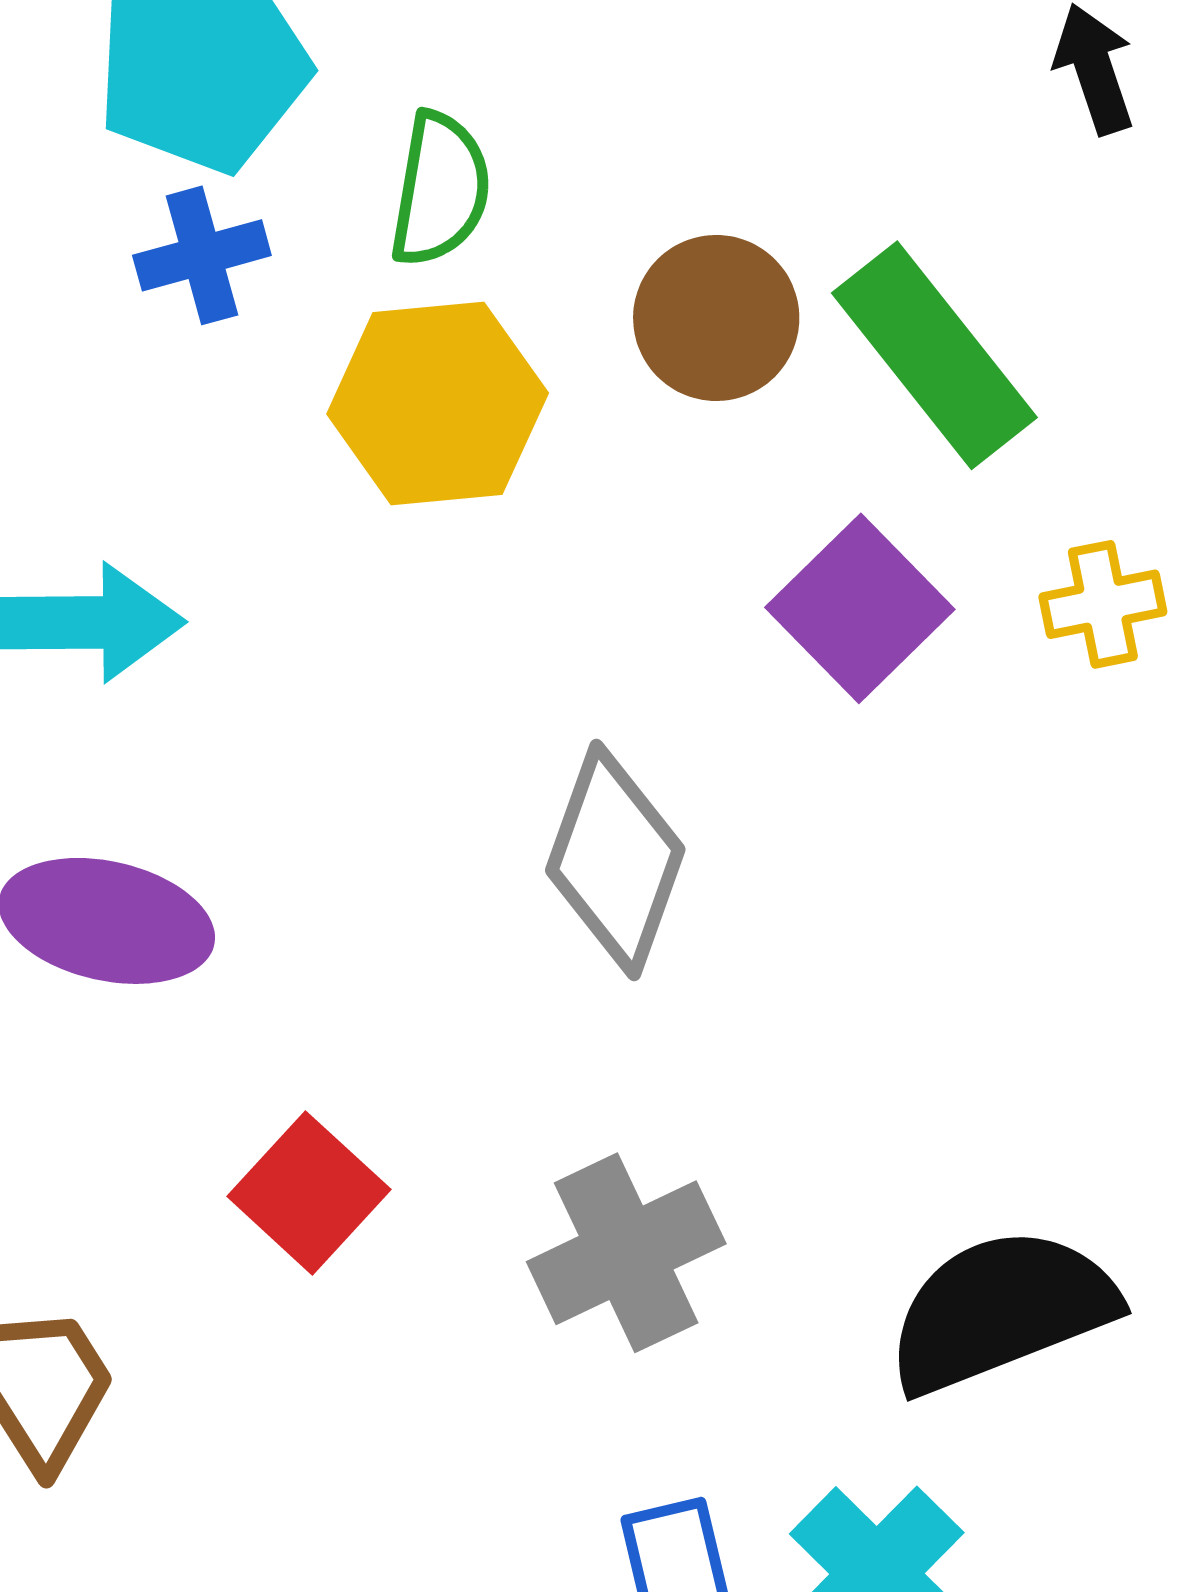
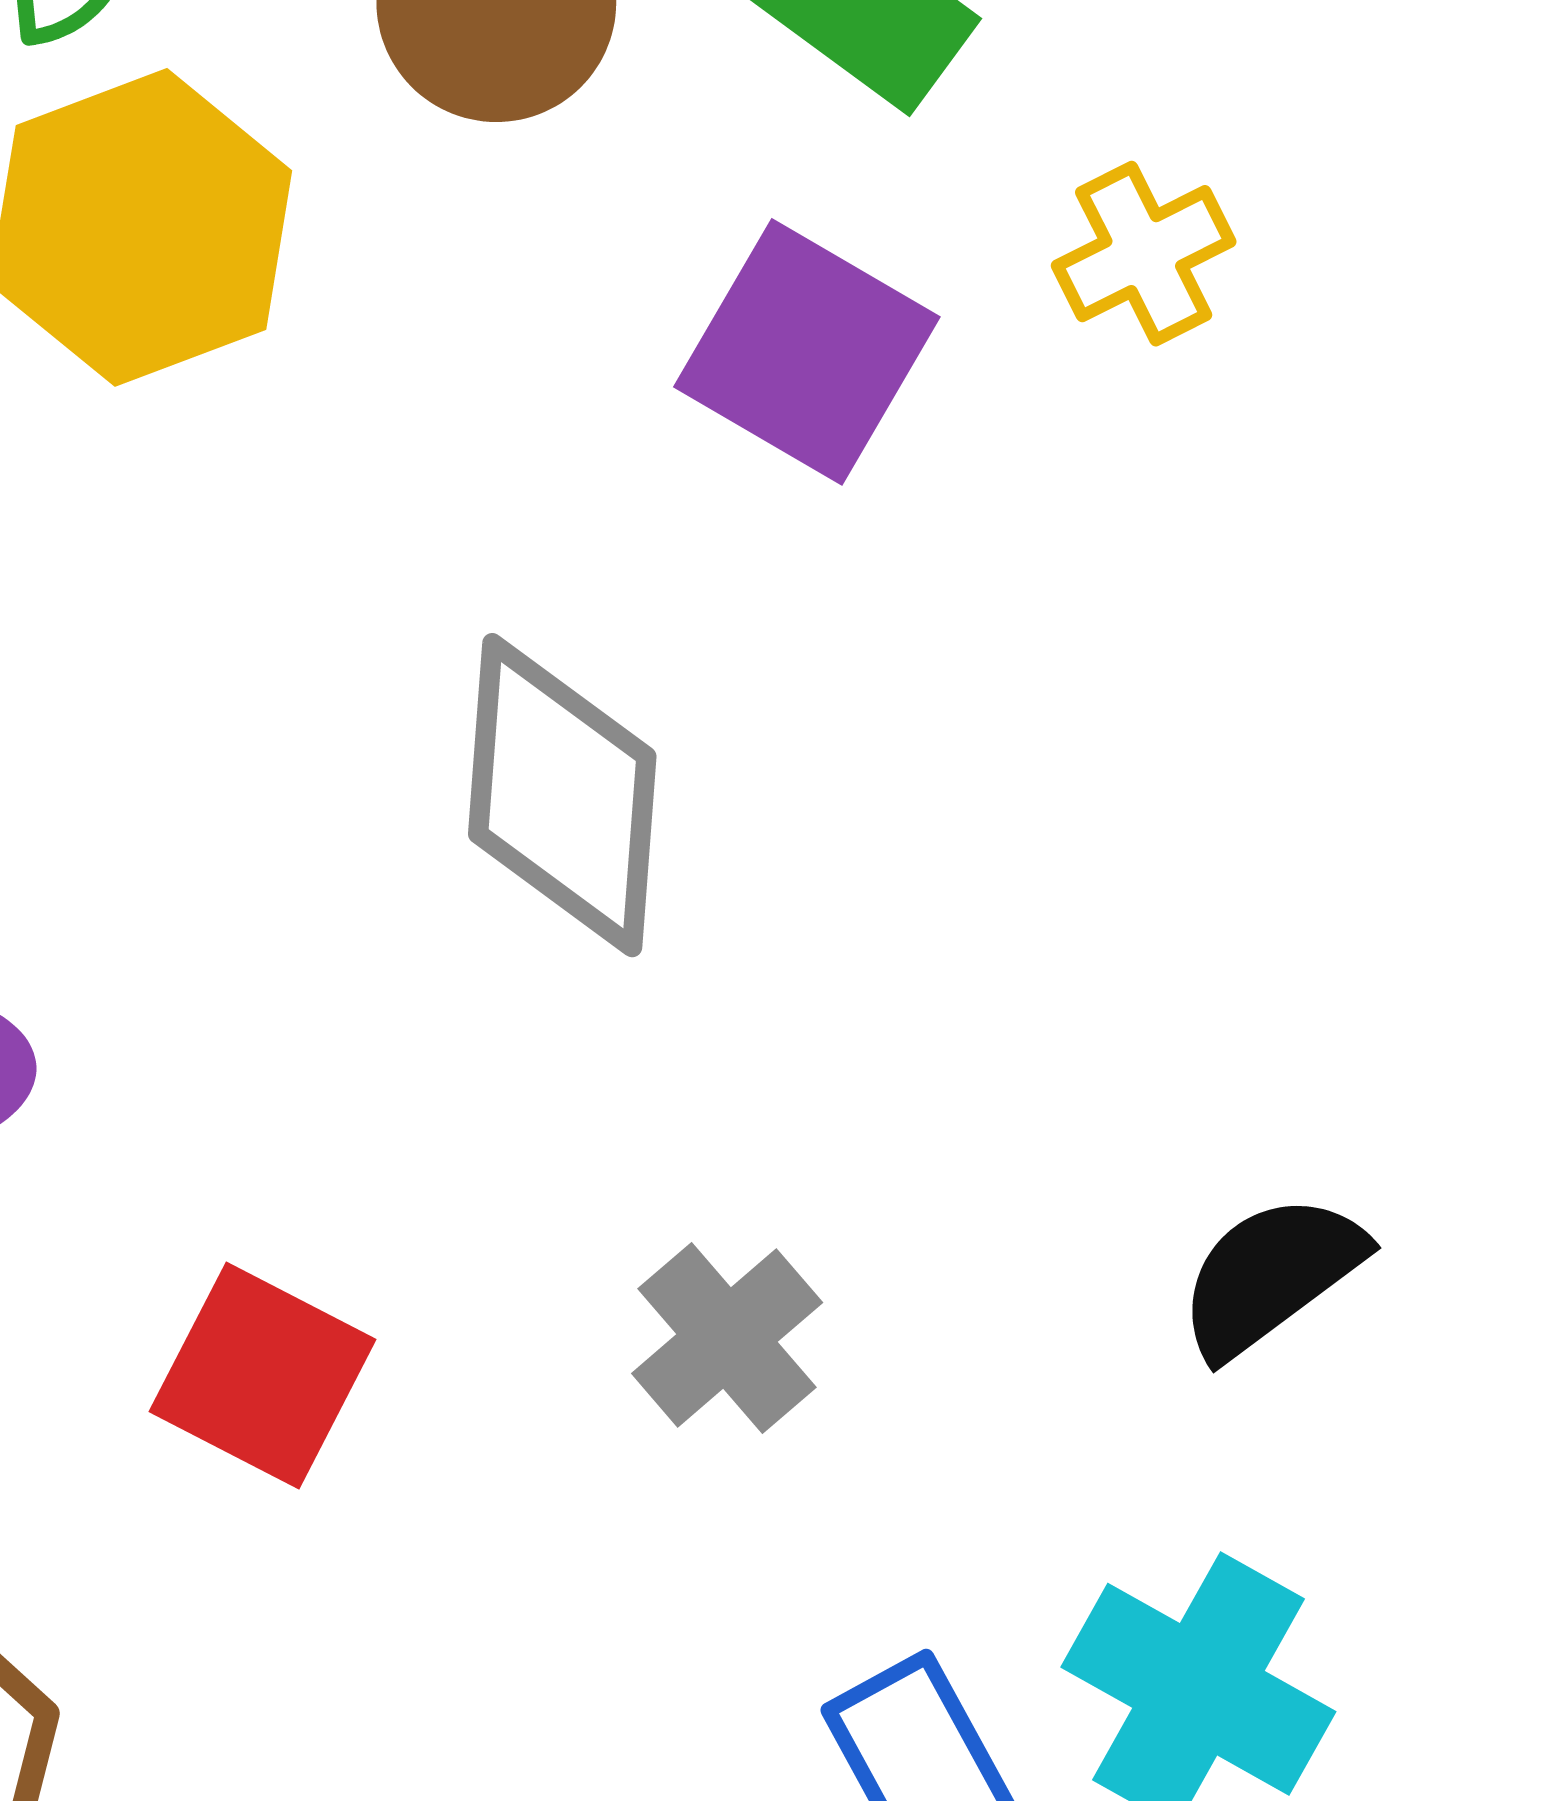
gray cross: (626, 1253) -> (727, 1338), size x0.7
black semicircle: (1001, 1310) -> (1271, 1275), size x0.6

